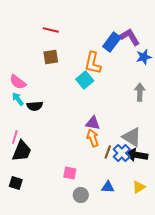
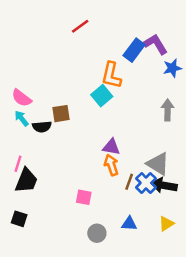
red line: (51, 30) -> (80, 26), moved, turned -49
brown square: (51, 57) -> (61, 114), moved
pink square: (70, 173) -> (84, 197), moved

